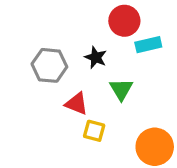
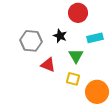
cyan rectangle: (148, 45) -> (95, 38), moved
yellow square: (94, 131) -> (73, 79), moved

